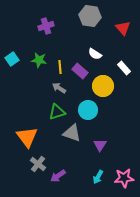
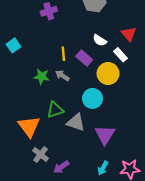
red triangle: (123, 28) -> (129, 34), moved
green star: (39, 60) -> (42, 77), moved
white rectangle: (124, 68) -> (121, 55), moved
green triangle: (57, 112) -> (55, 110), moved
purple triangle: (100, 145) -> (105, 135), size x1.5

